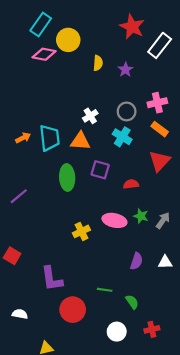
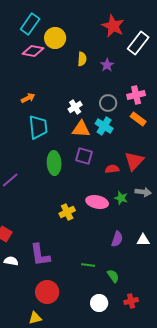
orange arrow: (23, 138) -> (28, 98), moved
orange triangle: (80, 141) -> (81, 129), moved
red triangle: (160, 161) -> (134, 161), moved
gray arrow: (163, 220) -> (143, 192), moved, turned 63
red circle: (73, 310) -> (47, 292), moved
white semicircle: (20, 314) -> (11, 261), moved

